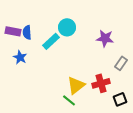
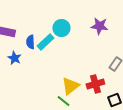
blue semicircle: (27, 32) -> (30, 42), moved
purple star: (105, 38) -> (99, 26), moved

